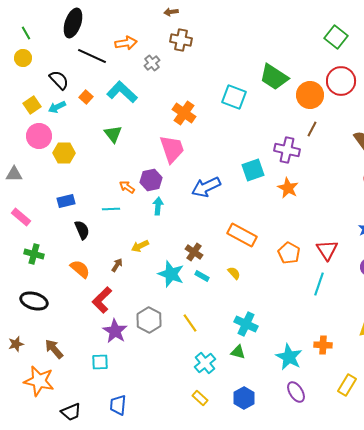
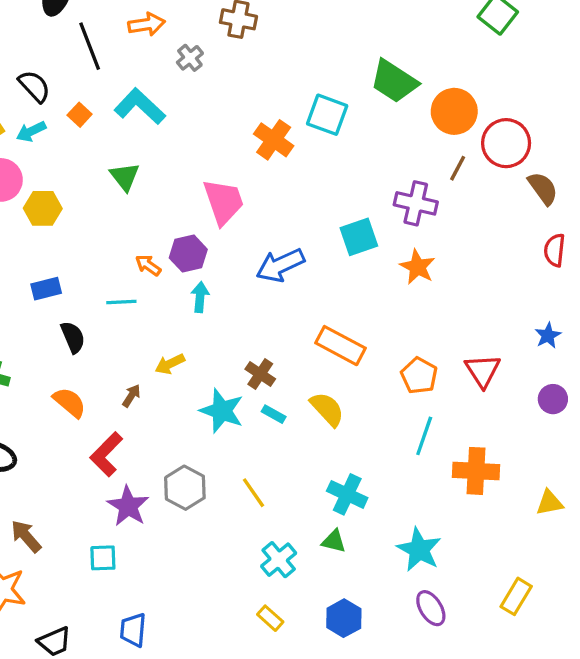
black line: (92, 56) -> (90, 46), turned 44
red circle: (341, 81) -> (506, 143), moved
orange cross: (184, 113) -> (274, 140), moved
yellow semicircle: (234, 273) -> (327, 409), size x1.6
cyan line: (319, 284) -> (424, 436), moved
orange cross: (323, 345) -> (476, 471), moved, size x1.5

